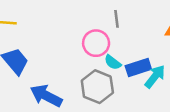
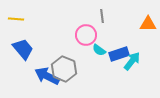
gray hexagon: (97, 87) -> (64, 69), moved

